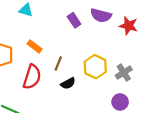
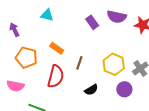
black semicircle: (68, 83) -> (91, 90), moved
purple circle: (120, 102) -> (124, 89), moved

